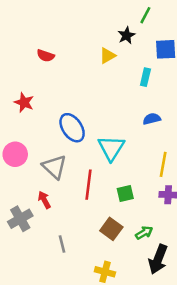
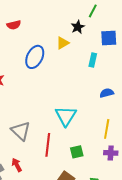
red semicircle: (46, 56) -> (14, 25), moved, turned -32
blue semicircle: (152, 119) -> (107, 93), moved
blue ellipse: (72, 128) -> (35, 57), moved, turned 60
red arrow: (44, 200) -> (17, 165), moved

